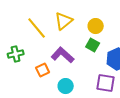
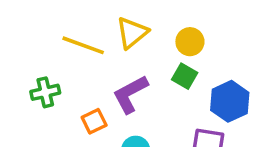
yellow line: (37, 28) -> (83, 45), turned -30
purple L-shape: (63, 55) -> (130, 94), turned -70

